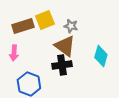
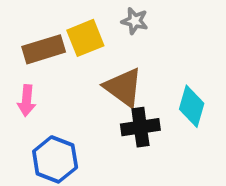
gray star: (71, 26) -> (135, 21), moved
black cross: (62, 65) -> (140, 127), moved

